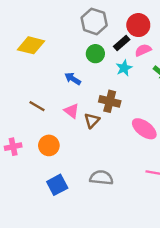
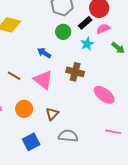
pink triangle: (72, 111) -> (43, 80), size x1.5
brown triangle: (92, 120) -> (52, 114), moved

